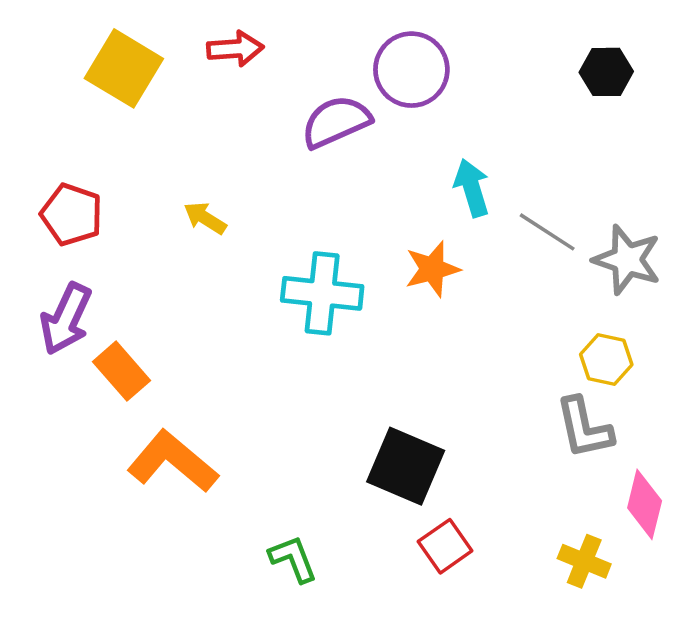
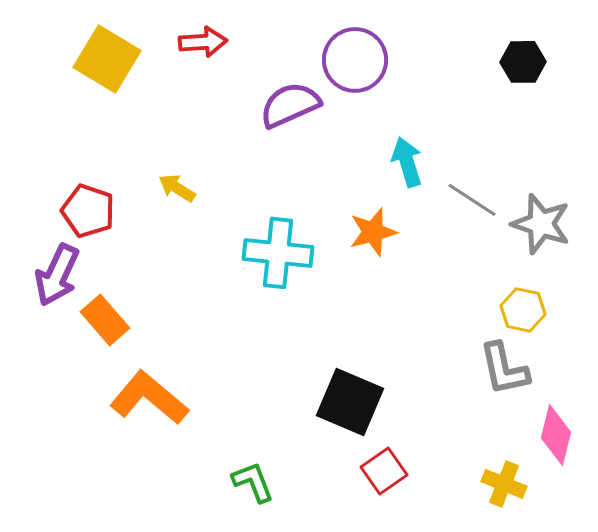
red pentagon: (72, 215) -> (88, 211), moved

